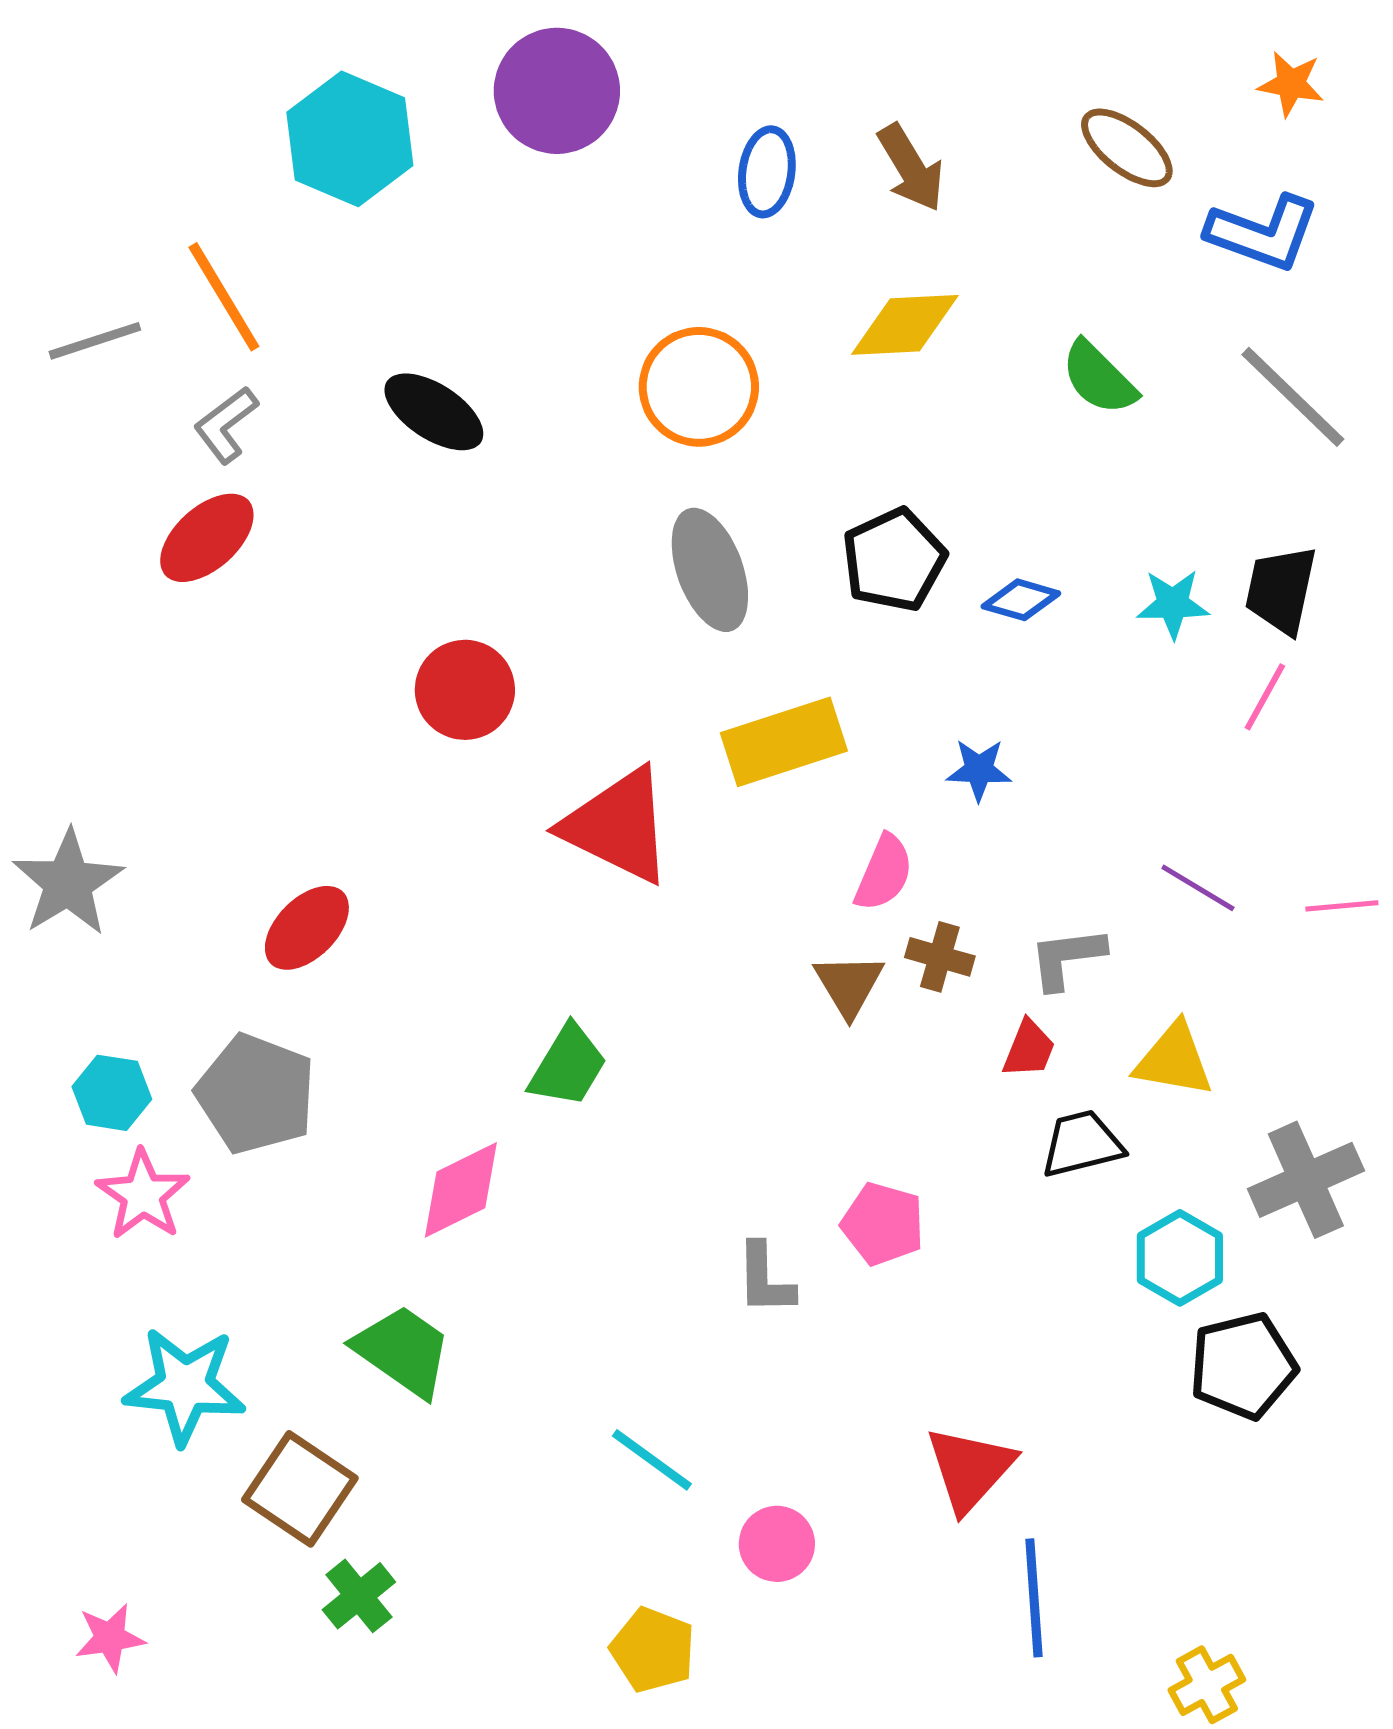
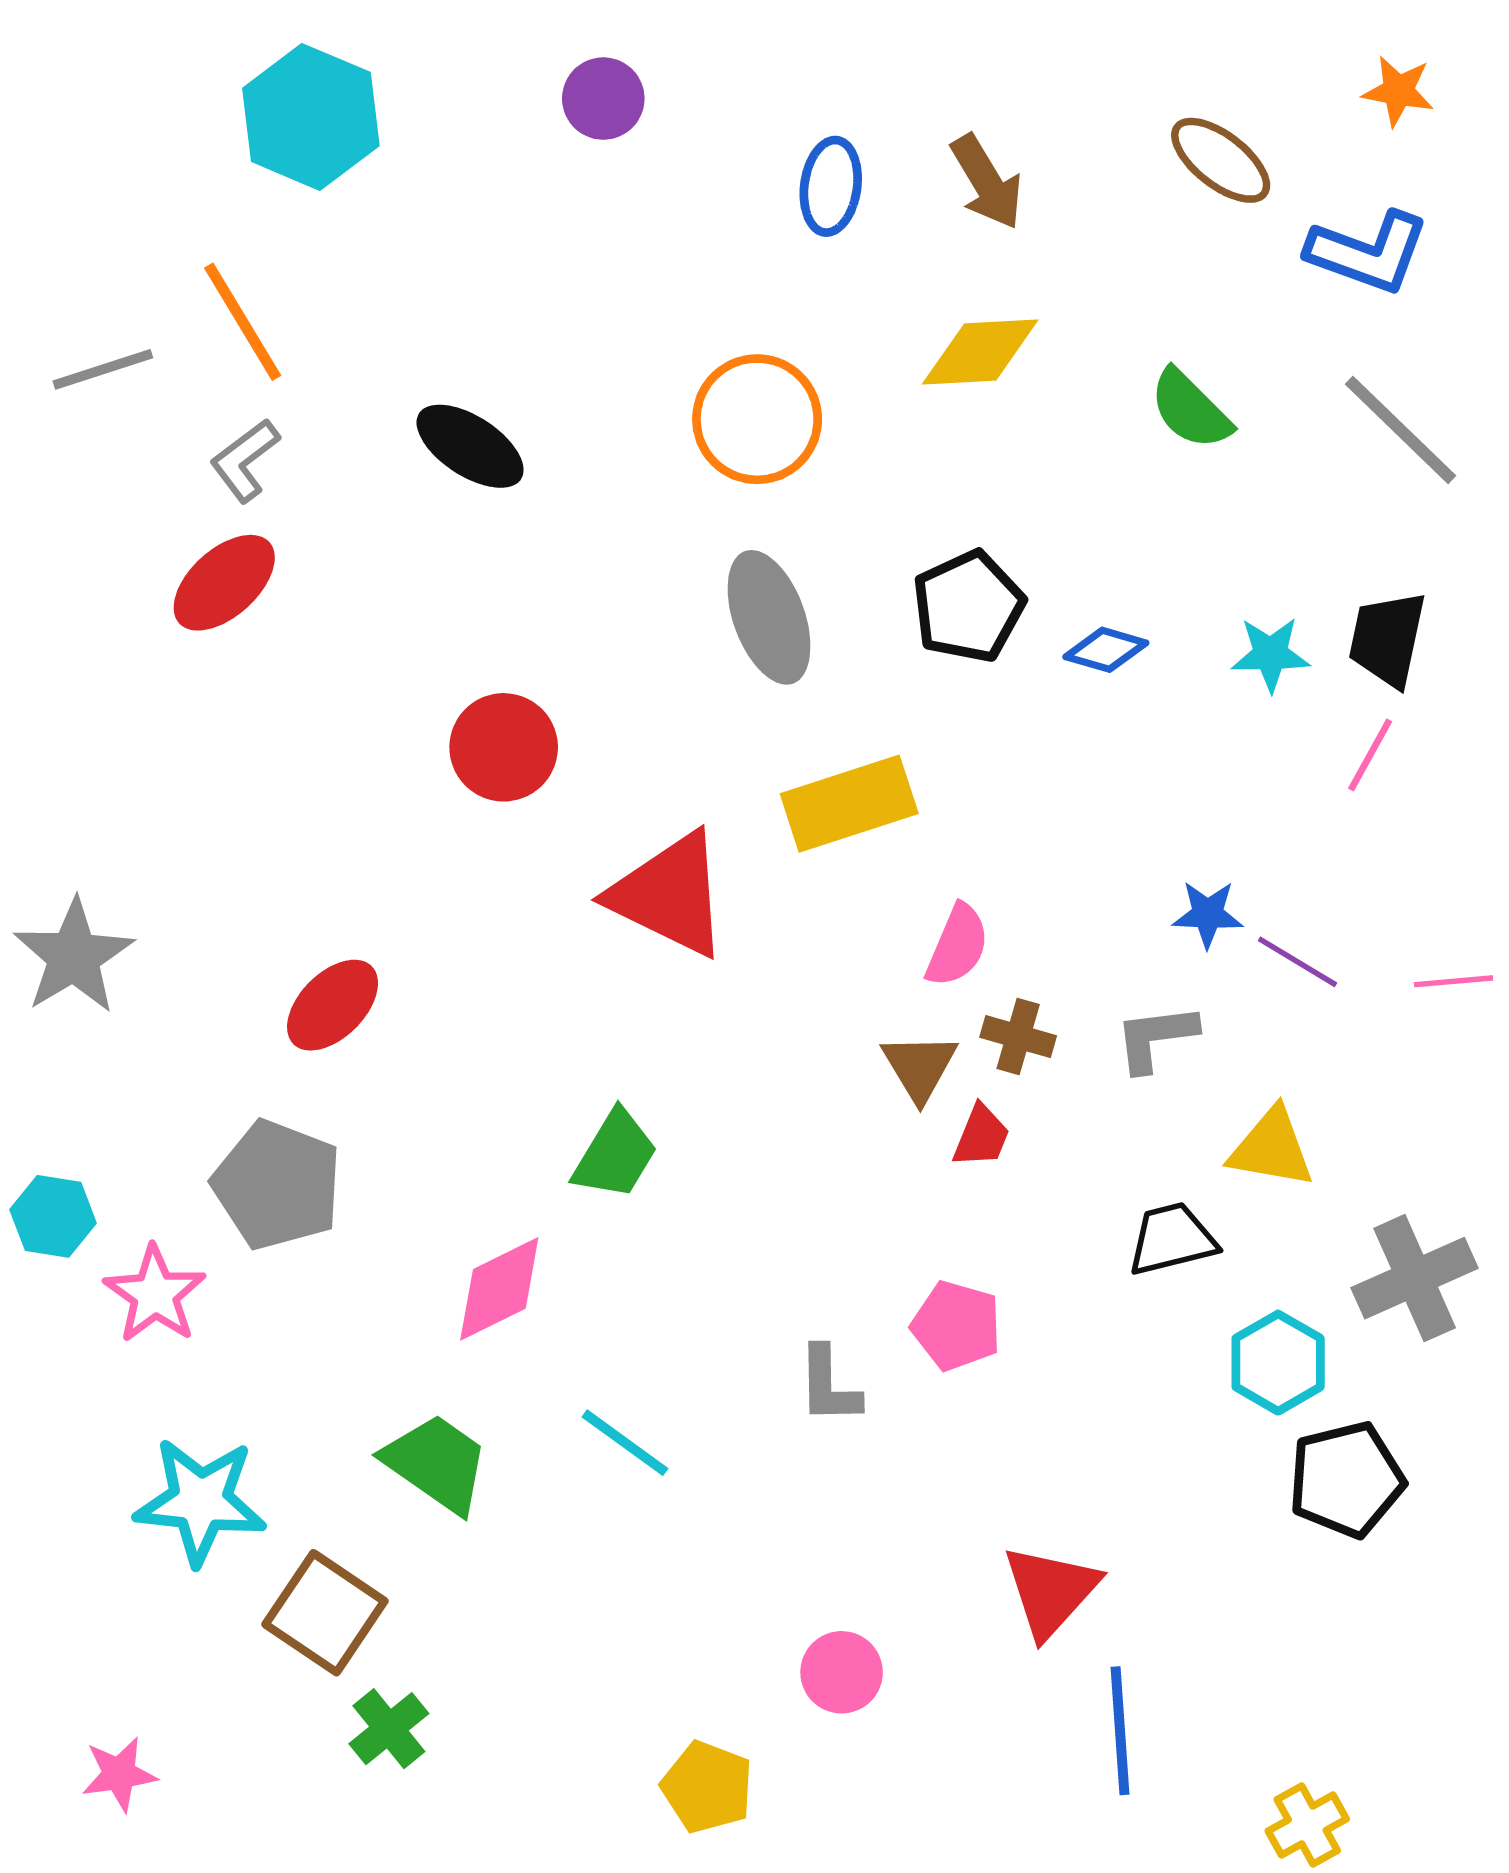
purple circle: (557, 91) -> (603, 99), size x0.6
cyan hexagon: (350, 139) -> (311, 117), moved
blue star: (979, 770) -> (1208, 914), moved
red trapezoid: (1029, 1049) -> (981, 1136), moved
cyan hexagon: (112, 1093) -> (53, 1216), moved
cyan line: (652, 1460) -> (625, 1443), moved

